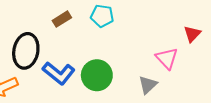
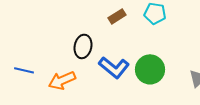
black ellipse: (26, 51) -> (83, 46), size x0.7

